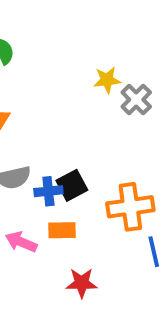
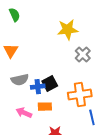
yellow star: (107, 80) -> (68, 30), size x1.5
gray cross: (136, 100) -> (83, 54), moved

